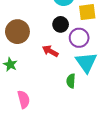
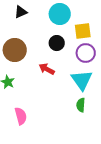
purple circle: (79, 38) -> (86, 53), moved
green semicircle: (71, 81) -> (81, 105), moved

